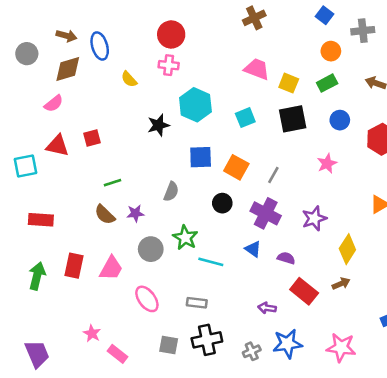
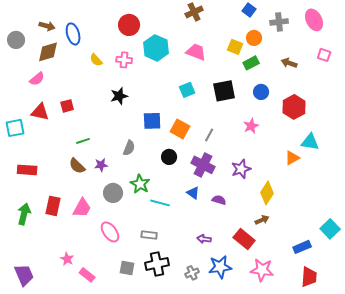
pink cross: (169, 65) -> (124, 60), moved
yellow square: (289, 83) -> (235, 47), moved
cyan hexagon: (195, 105) -> (156, 48), moved
red rectangle: (304, 291) -> (244, 239), moved

